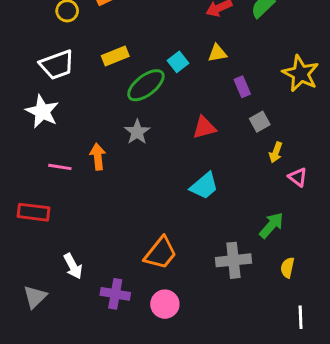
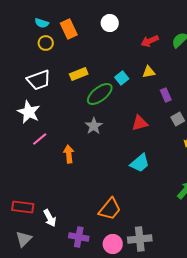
orange arrow: (98, 157) -> (69, 154), moved
pink line: (60, 167) -> (40, 139), moved, turned -49
red rectangle: (34, 212) -> (23, 207), moved
gray cross: (233, 260) -> (140, 239), moved

